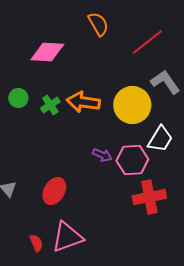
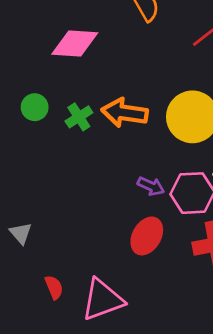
red ellipse: (54, 191) -> (147, 236), moved
red semicircle: (36, 243) -> (54, 287), moved

